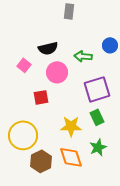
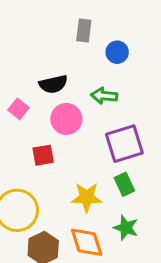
blue circle: (110, 45) -> (117, 52), moved
green star: (98, 147) -> (126, 228), turned -30

